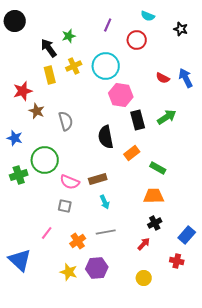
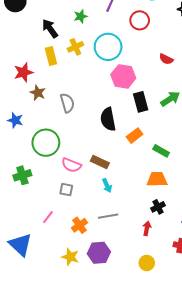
green star: (69, 36) -> (81, 16), moved
green cross: (19, 175) -> (22, 175), moved
brown rectangle: (98, 179) -> (100, 162), turned 42
red arrow: (144, 244) -> (147, 228), turned -32

